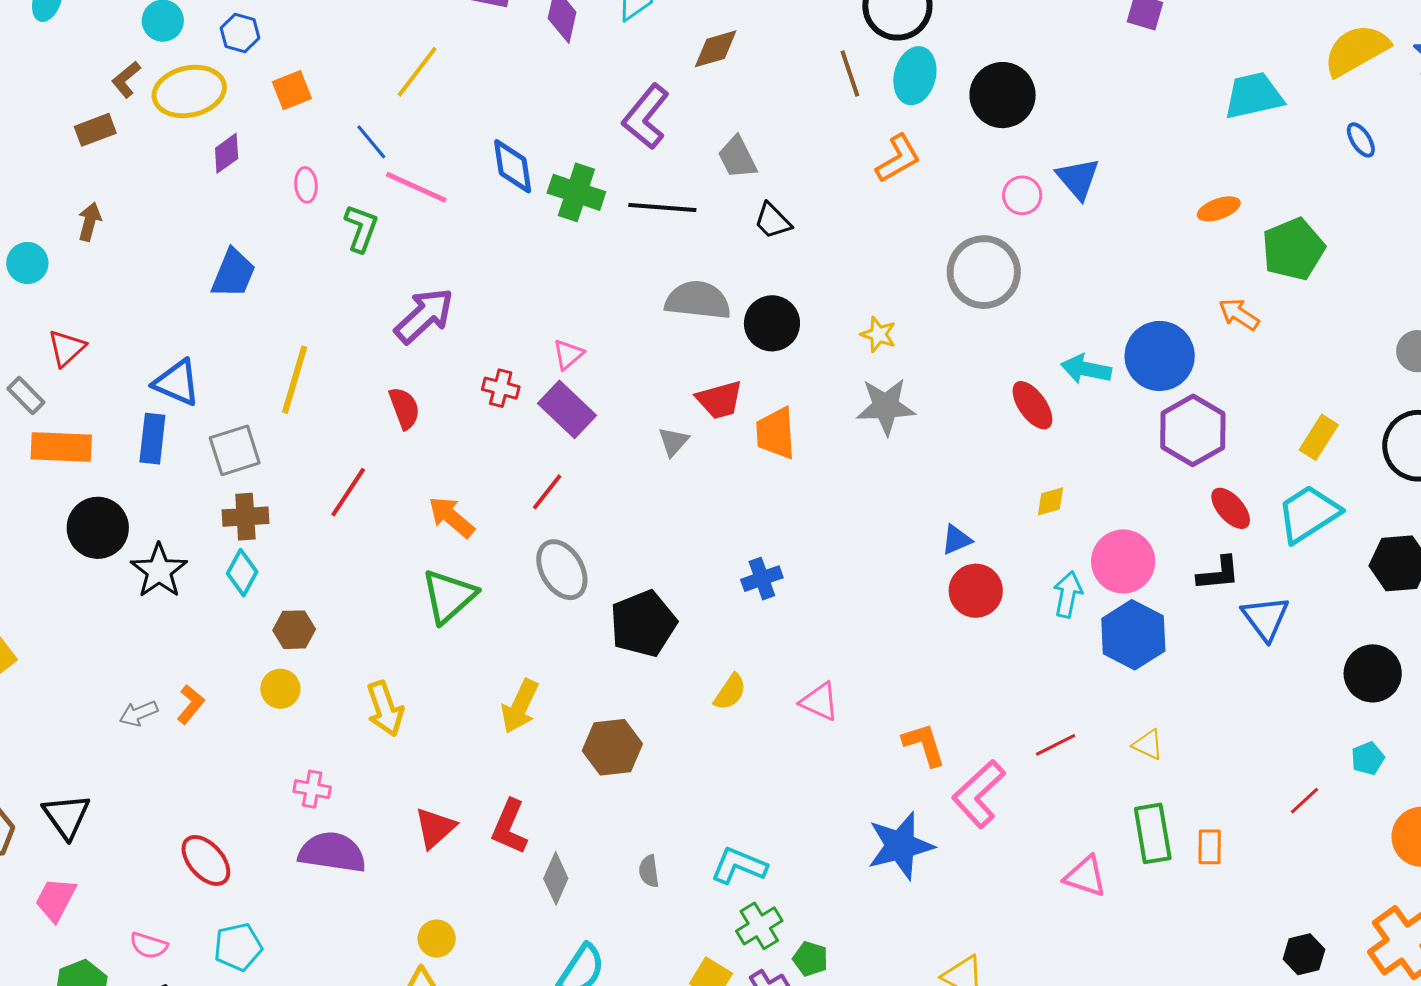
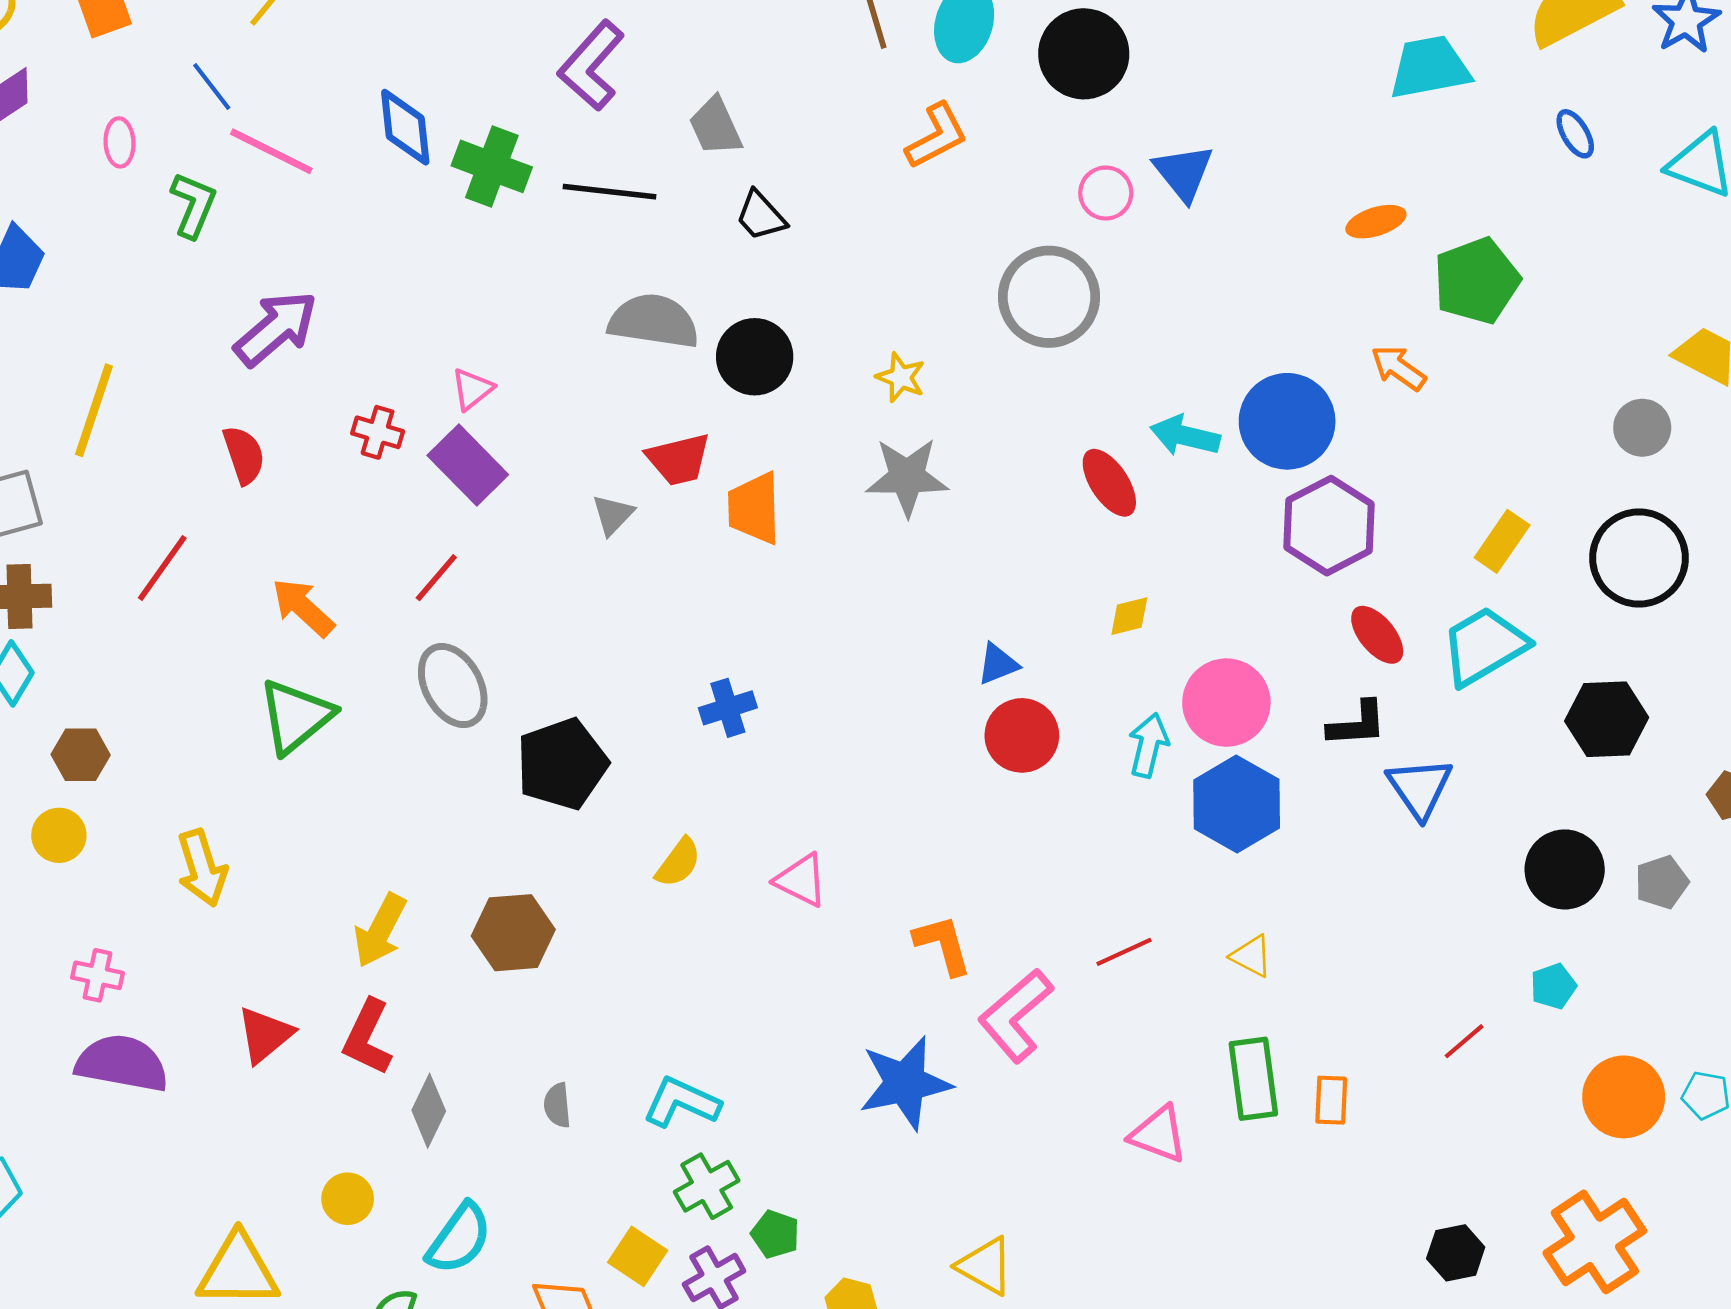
yellow arrow: (520, 706) -> (380, 930), moved
yellow circle: (437, 939) -> (348, 1199), moved

